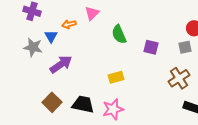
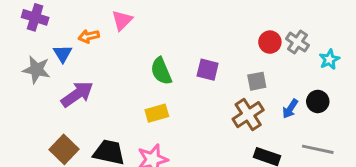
green semicircle: (119, 34) -> (161, 71), moved
gray square: (185, 47) -> (257, 81), moved

